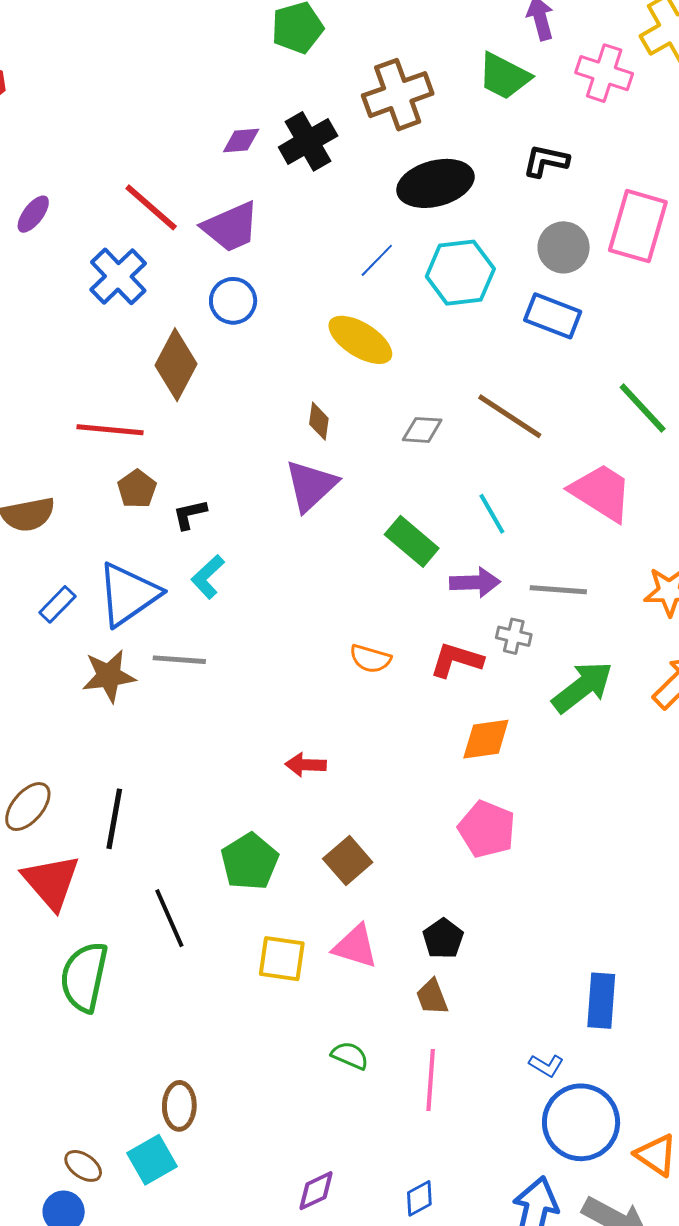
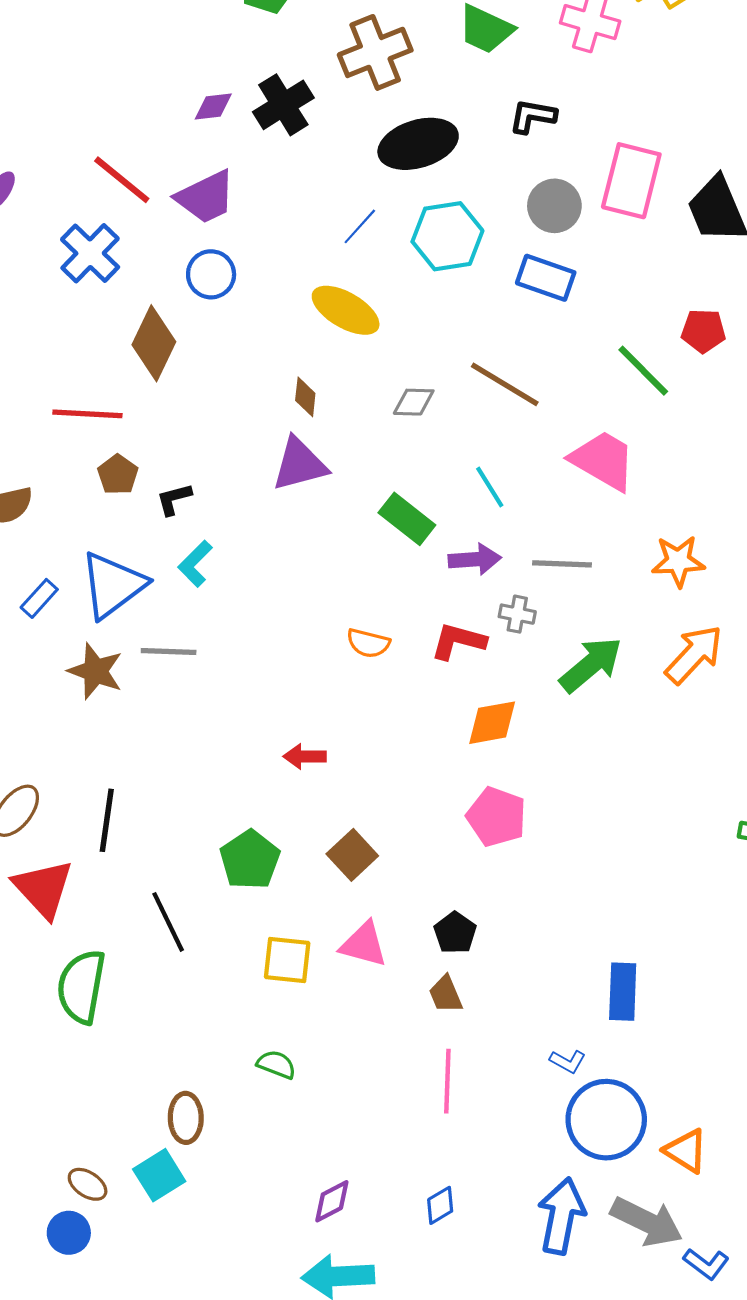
purple triangle: (311, 485) -> (299, 464), turned 30
brown star: (109, 676) -> (96, 671), turned 30
green semicircle: (350, 1056) -> (276, 1065), moved

